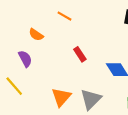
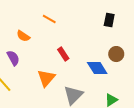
orange triangle: (61, 97) -> (46, 78), moved

